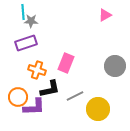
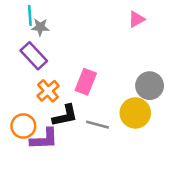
purple rectangle: (26, 43) -> (34, 56), turned 65
orange cross: (37, 70) -> (48, 91), turned 30
gray line: (75, 96) -> (98, 125), turned 42
yellow circle: (98, 109) -> (135, 113), moved

